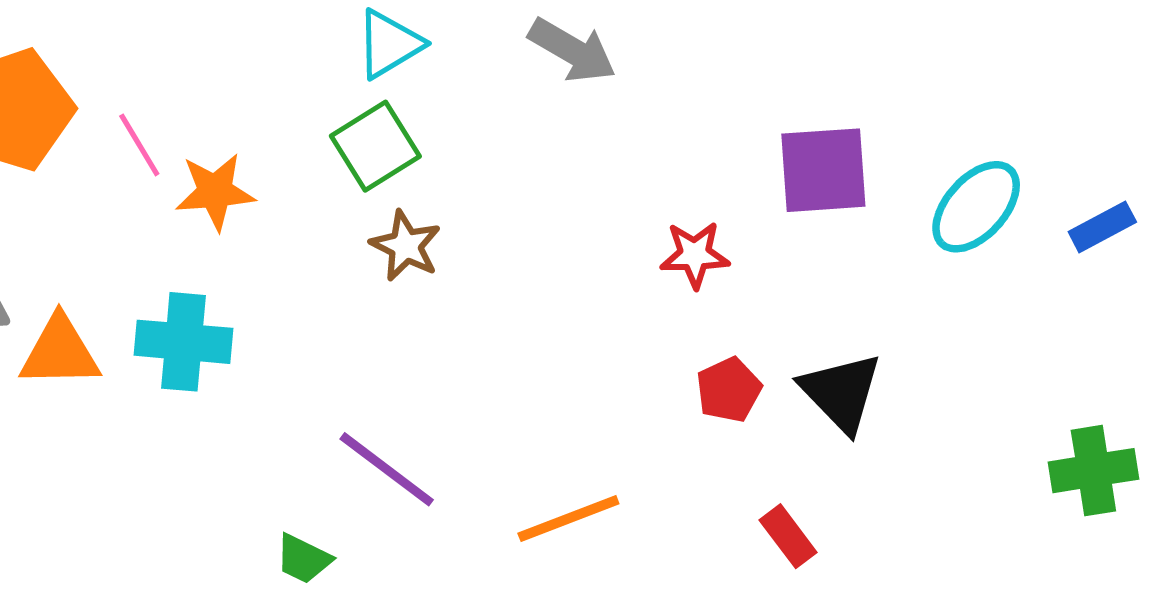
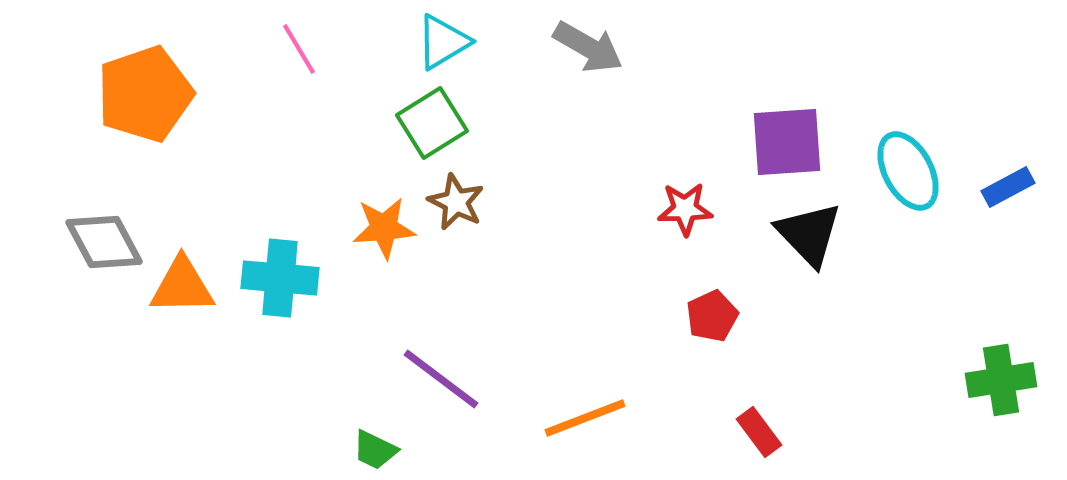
pink line: (139, 145) -> (299, 49), moved
orange star: (215, 192) -> (384, 228), moved
cyan ellipse: (976, 207) -> (908, 171), turned -70
black triangle: (841, 392) -> (809, 234), moved

